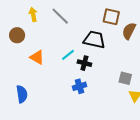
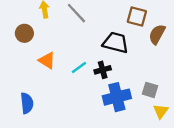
cyan line: (68, 55) -> (79, 68), moved
black cross: (84, 63) -> (103, 70), turned -32
blue cross: (80, 86) -> (117, 97), moved, size x1.6

